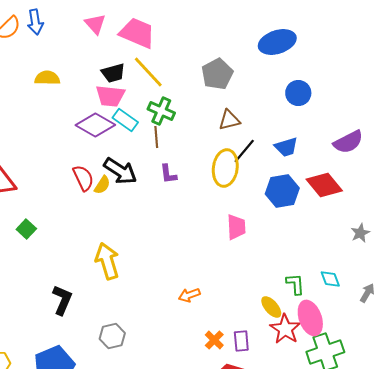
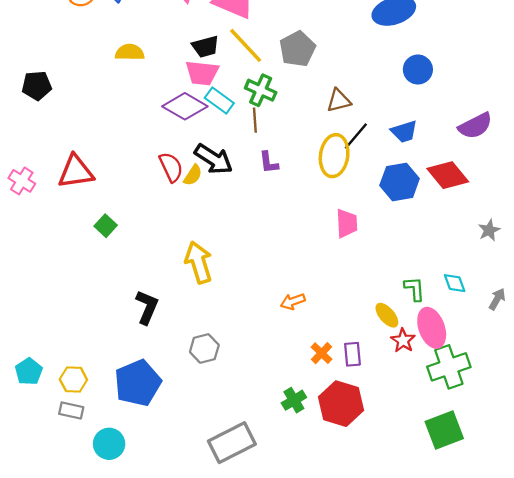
gray pentagon: (217, 74) -> (297, 49), moved
red star: (285, 329) -> (403, 340), size x0.7

